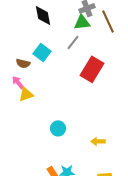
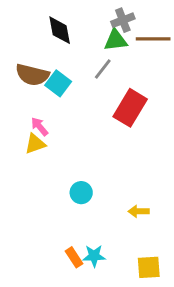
brown line: (108, 21) -> (153, 39), turned -65
brown semicircle: (23, 63) -> (32, 75), moved, size x1.6
pink arrow: (18, 82) -> (39, 126), moved

